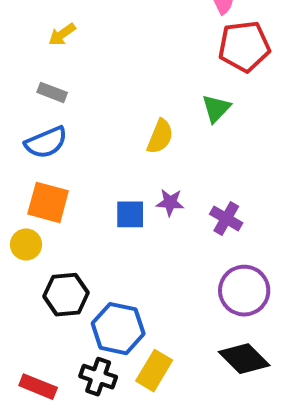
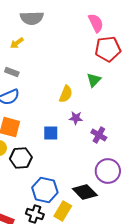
purple star: (170, 202) -> (76, 118), moved
black hexagon: (66, 295) -> (21, 158), moved
black diamond: (244, 359) -> (85, 192), moved

